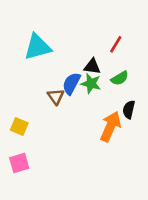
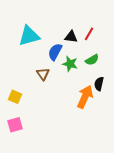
black triangle: (92, 67) -> (71, 37), moved
blue semicircle: (71, 83) -> (55, 52), moved

